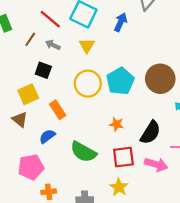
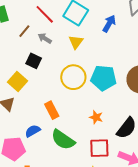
cyan pentagon: (120, 81) -> (103, 78), turned 30
yellow square: (28, 94) -> (18, 82), turned -30
orange rectangle: (58, 110) -> (52, 110), moved
blue semicircle: (47, 136) -> (33, 131), moved

